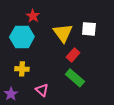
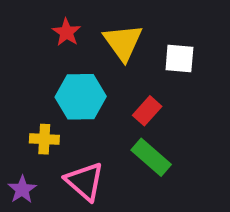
yellow triangle: (63, 33) -> (123, 42), moved
cyan hexagon: (22, 37) -> (81, 97), moved
pink triangle: (42, 90) -> (85, 181), size x1.5

